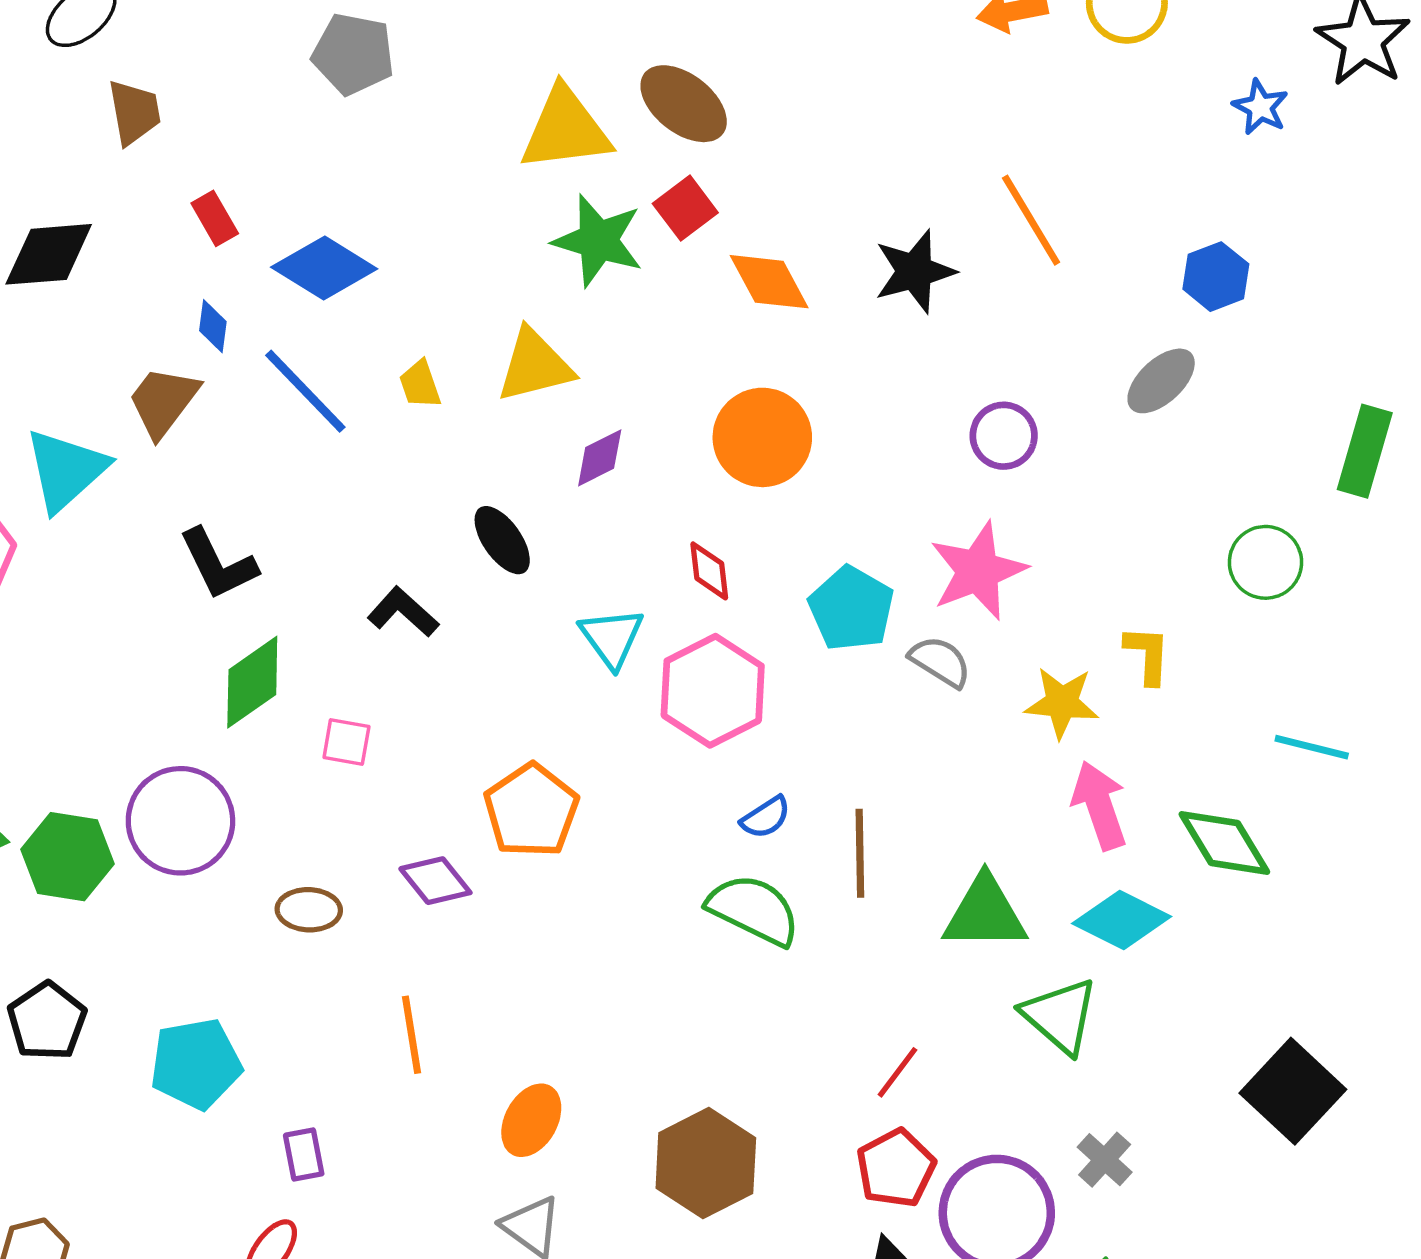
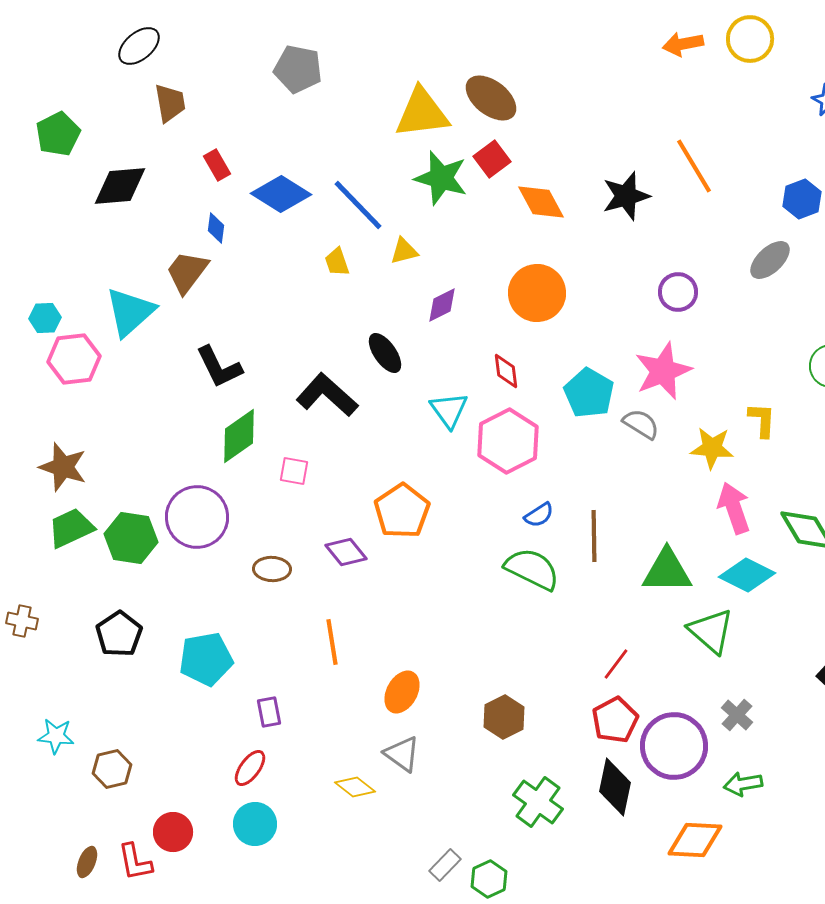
yellow triangle: (535, 366) -> (404, 251), size x0.6
blue line: (305, 391) -> (358, 205), moved
black L-shape: (403, 612) -> (327, 395), size x1.5
brown hexagon: (706, 1163) -> (504, 717), size x0.7

